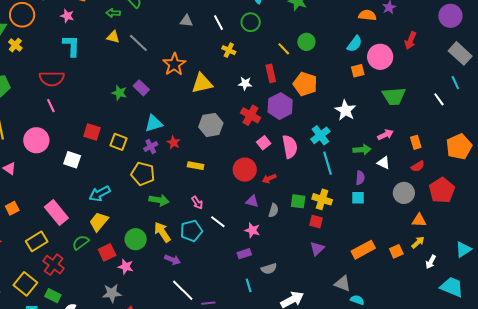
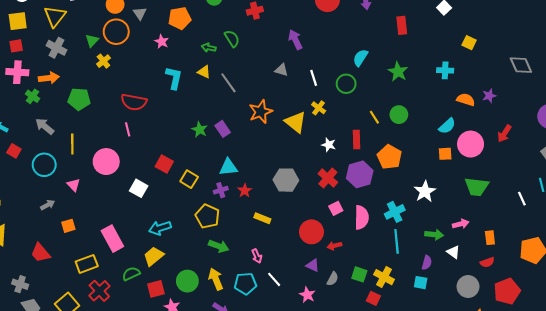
cyan L-shape: (71, 46) -> (174, 78), moved
yellow triangle: (202, 83) -> (296, 122), moved, turned 40

